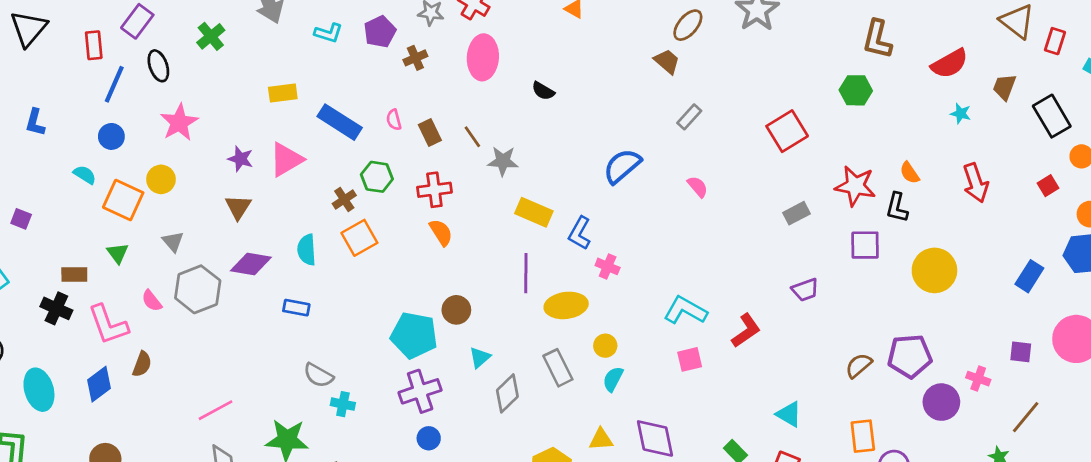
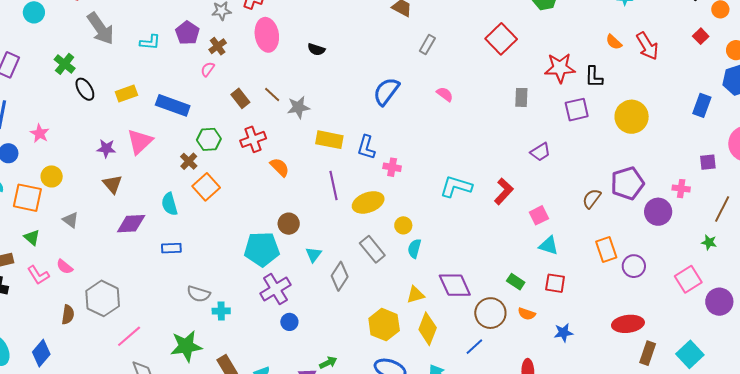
black ellipse: (158, 66) -> (85, 89), moved
pink semicircle: (394, 120) -> (208, 69), moved, turned 63
pink star: (179, 122) -> (40, 133), moved, size x0.7
orange semicircle: (910, 173) -> (614, 42), moved
gray rectangle: (796, 213) -> (521, 97), turned -48
orange semicircle: (441, 232) -> (280, 167), moved
gray hexagon: (198, 289) -> (103, 298), moved
pink L-shape: (108, 325) -> (38, 275), moved, size x0.7
pink square: (690, 359) -> (539, 215), moved
blue diamond: (99, 384) -> (41, 353), moved

